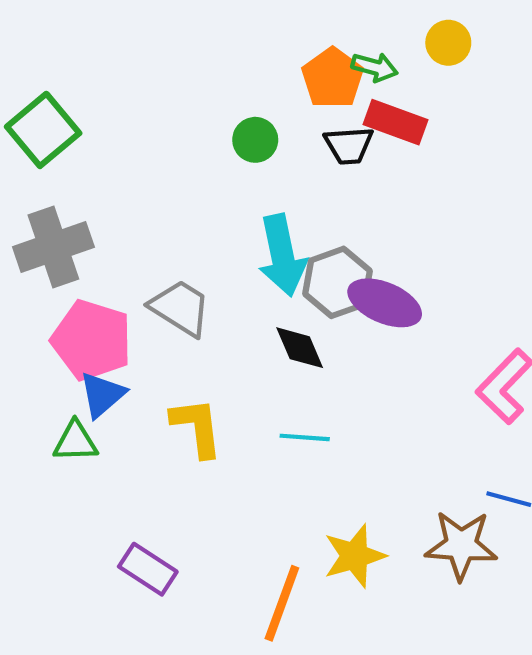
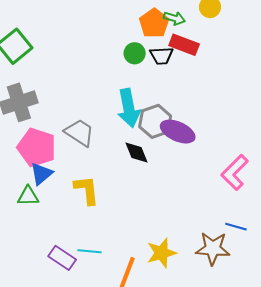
green circle: (255, 140) -> (135, 53), moved
cyan line: (305, 437) -> (89, 251), moved

